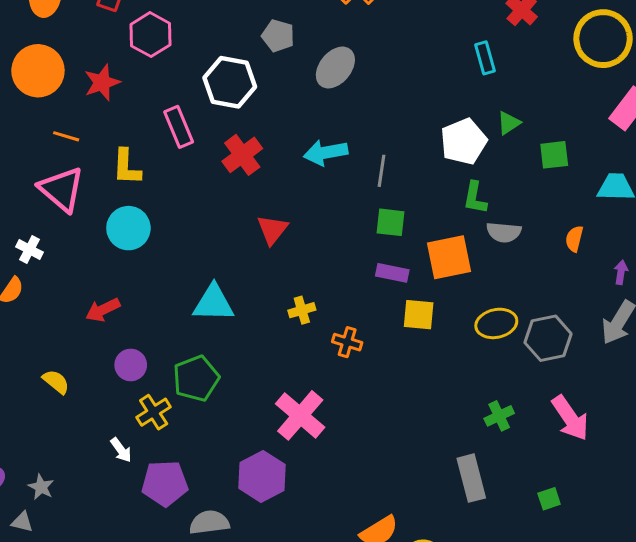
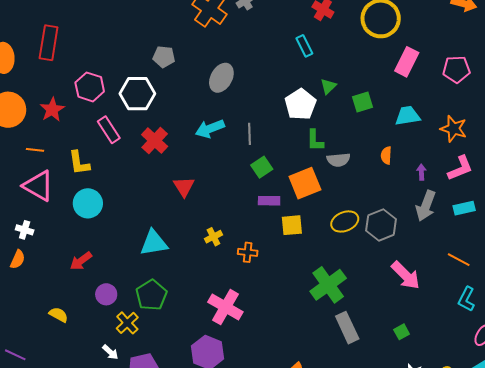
pink hexagon: (151, 35) -> (90, 87), moved
gray ellipse: (335, 68) -> (221, 78), moved
green square: (391, 222) -> (262, 167), turned -30
green cross: (499, 416) -> (328, 285), moved, size x1.8

